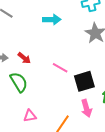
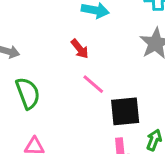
red arrow: (24, 58) -> (80, 49), moved

